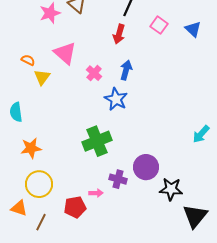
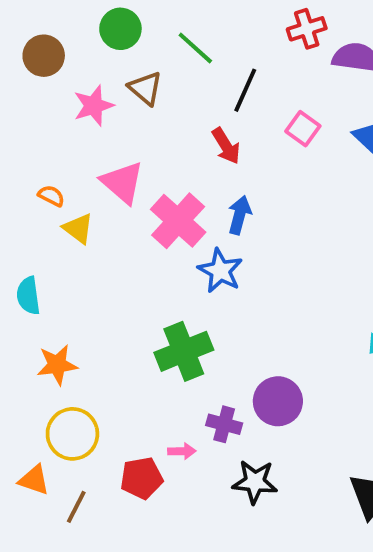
red arrow: (119, 34) -> (226, 146), turned -48
pink cross: (94, 73) -> (178, 221), size x1.8
yellow triangle: (42, 77) -> (78, 228), turned -30
black star: (171, 189) -> (255, 482), moved

